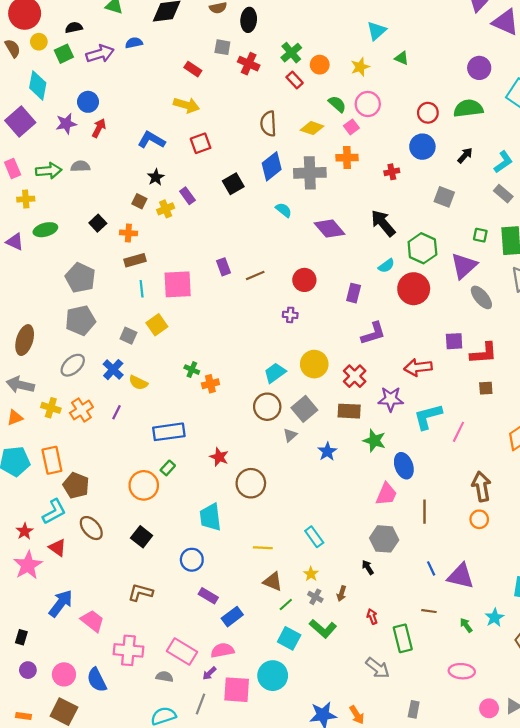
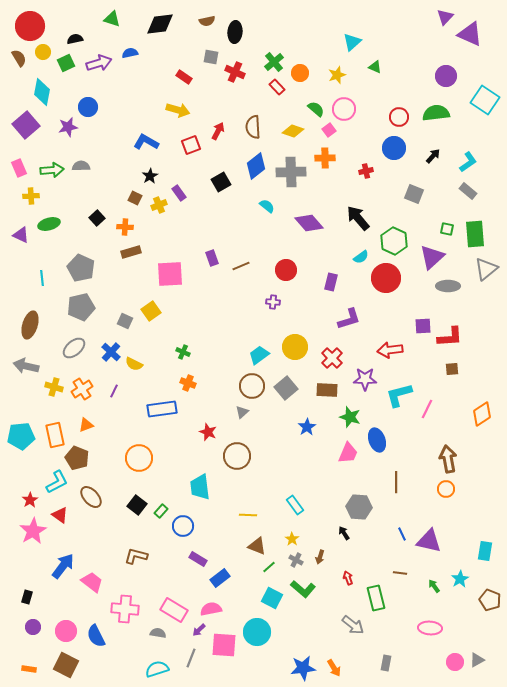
red arrow: (99, 128) -> (218, 131), moved
cyan line: (142, 289) -> (42, 278), moved
gray ellipse: (481, 297) -> (448, 286), turned -50
orange cross: (210, 384) -> (188, 383), moved, turned 35
orange triangle: (15, 418) -> (86, 425), moved
gray triangle: (290, 435) -> (242, 412), moved
green rectangle: (168, 468) -> (161, 511), moved
pink trapezoid: (386, 494) -> (348, 453), moved

